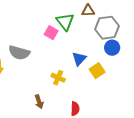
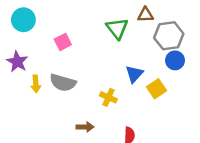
pink square: (51, 33) -> (63, 42), moved, turned 32
gray semicircle: (19, 53) -> (63, 83), moved
brown arrow: (39, 102) -> (85, 127), turned -72

